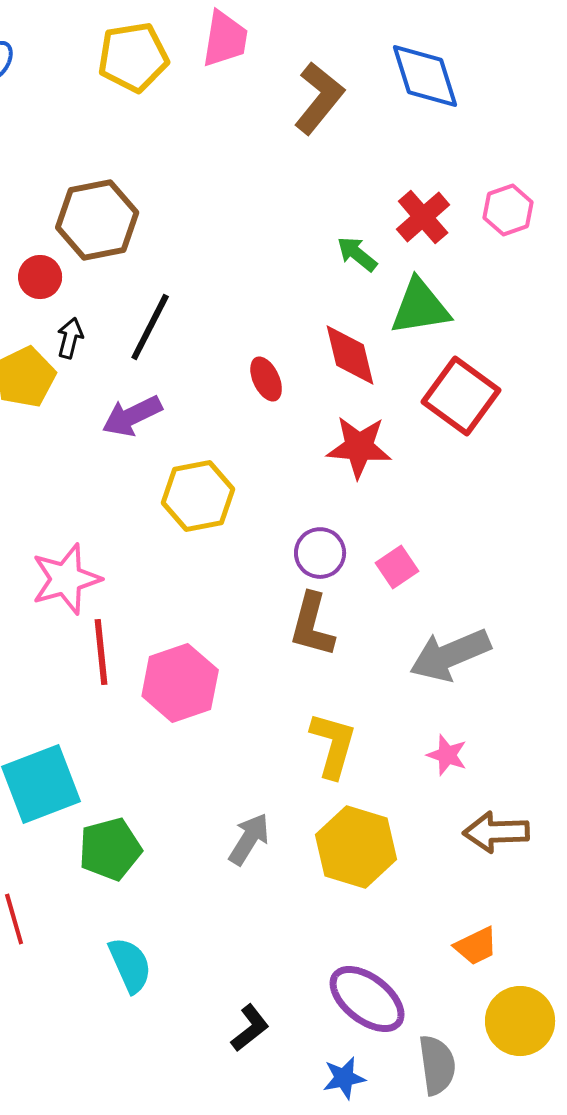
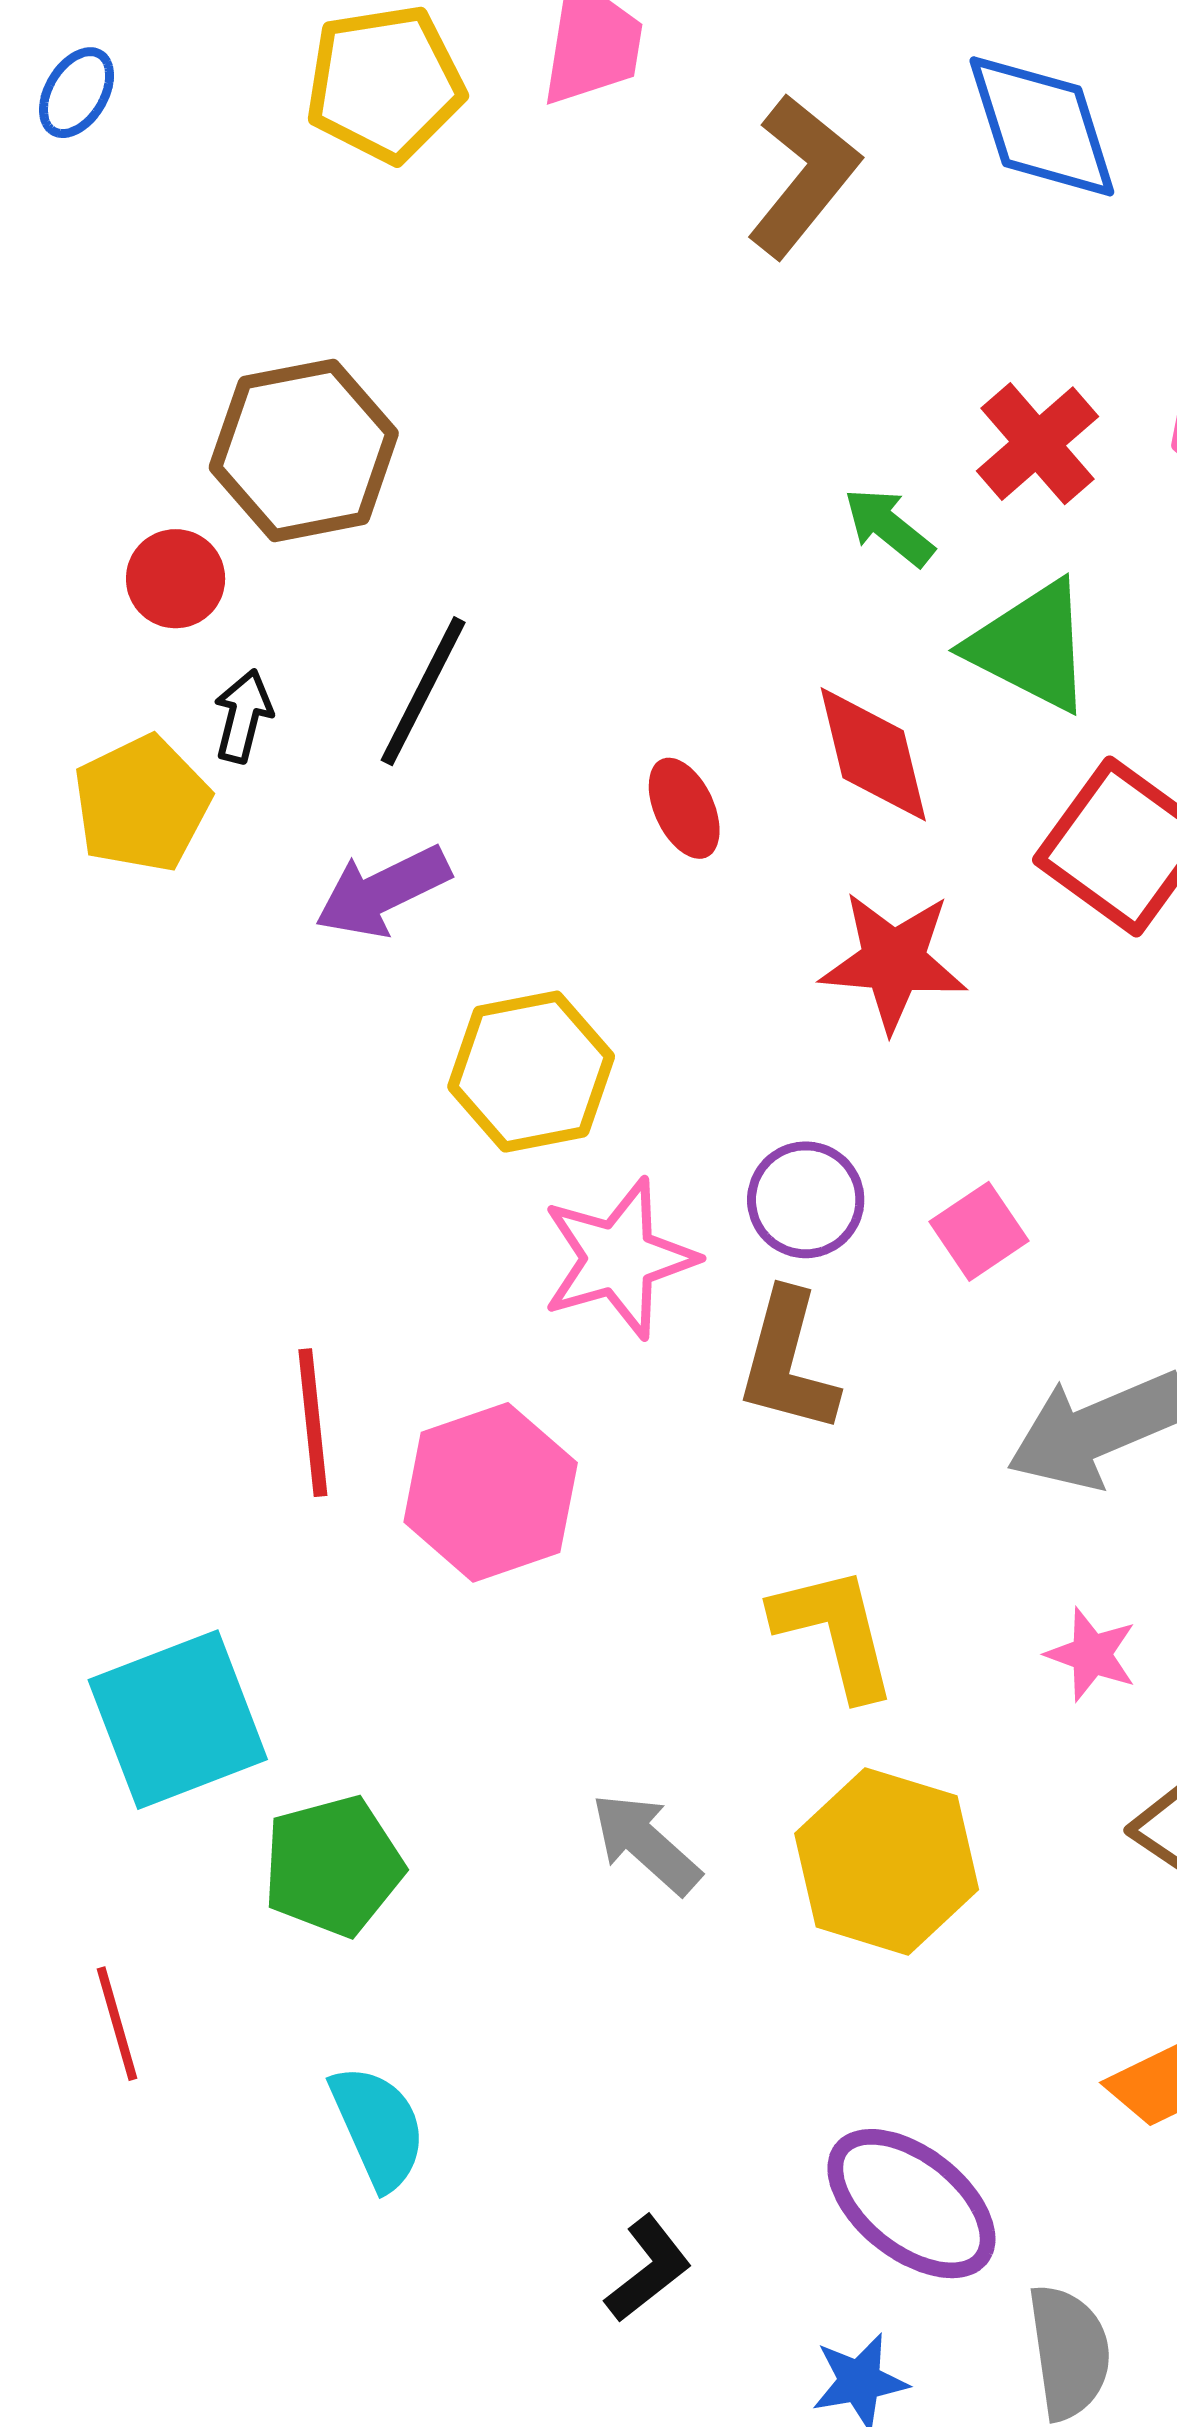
green triangle: (420, 307) -> (1031, 646), turned 36
pink star: (66, 579) -> (619, 1258), moved
yellow L-shape: (333, 745) -> (835, 1632), turned -30
gray arrow: (249, 839) -> (646, 1843), turned -80

